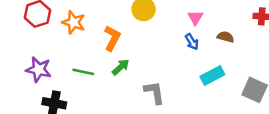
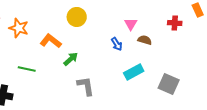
pink triangle: (195, 18) -> (131, 24), moved
orange L-shape: (112, 38) -> (51, 41), turned -80
green arrow: (121, 67) -> (71, 59), moved

